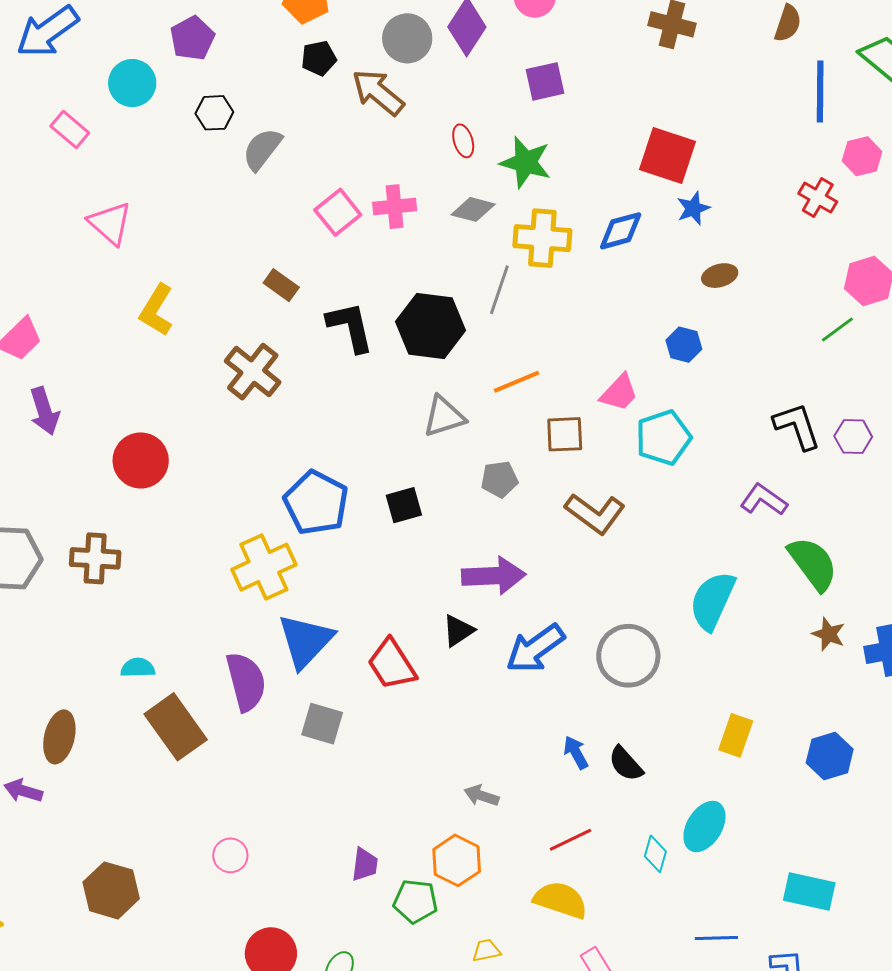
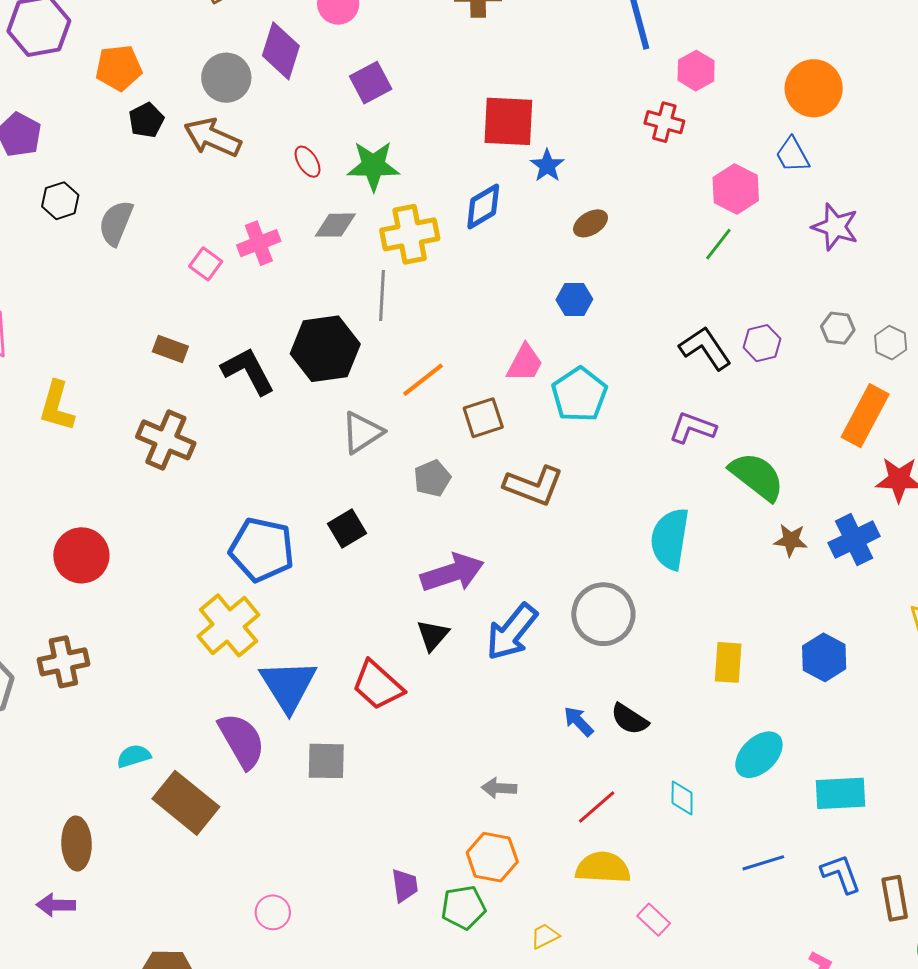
pink square: (338, 212) -> (206, 264), size x0.7
cyan ellipse: (704, 826) -> (759, 755), moved, turned 30

